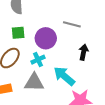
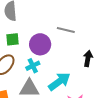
black arrow: (83, 52) -> (88, 59), moved
cyan arrow: (64, 76) -> (59, 82), turned 105

